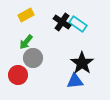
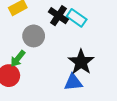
green arrow: (26, 42) -> (18, 59), moved
gray circle: (33, 58) -> (34, 36), moved

